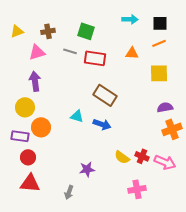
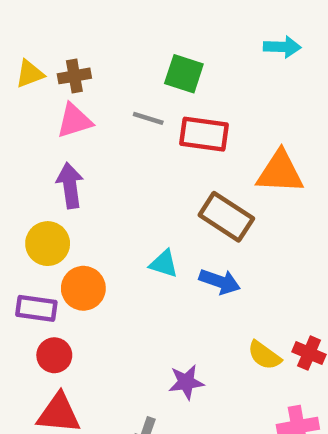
brown cross: (48, 31) -> (74, 76), moved
orange triangle: (132, 53) -> (280, 172), moved, size x1.6

